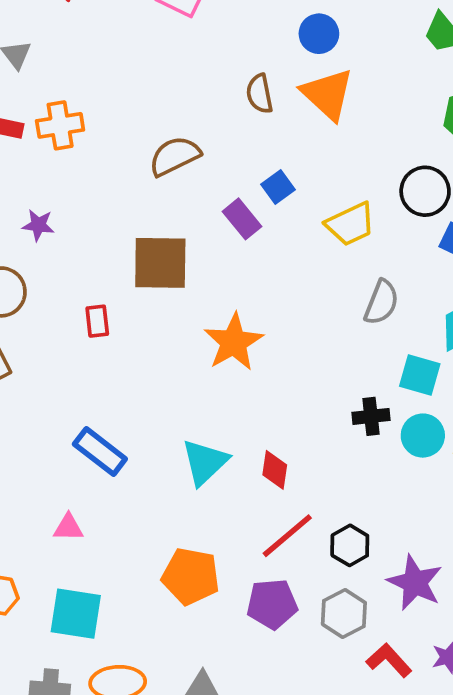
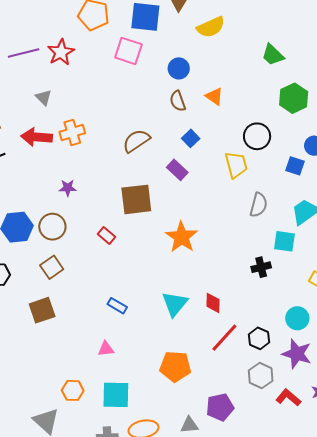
blue circle: (319, 34) -> (179, 68), moved
orange triangle: (328, 94) -> (214, 96), size x0.6
blue square: (278, 187) -> (191, 138), moved
black circle: (425, 191) -> (257, 136), moved
yellow trapezoid: (350, 224) -> (236, 165), turned -72
red rectangle: (97, 321) -> (106, 235), turned -36
cyan circle: (423, 436) -> (297, 318), moved
blue rectangle: (100, 451) -> (117, 306), size x0.7
purple pentagon: (272, 604) -> (220, 407), moved

